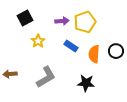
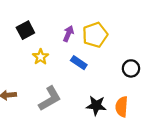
purple arrow: (62, 21) -> (68, 34), turned -64
orange semicircle: (94, 54) -> (122, 107), moved

